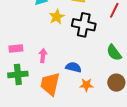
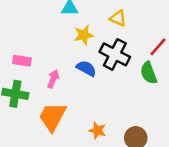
green semicircle: (114, 53) -> (149, 73), moved
blue semicircle: (73, 67) -> (86, 68), moved

